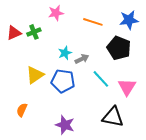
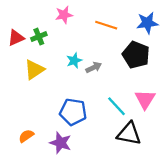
yellow triangle: (35, 75) -> (34, 70), moved
cyan line: (101, 79) -> (116, 106), moved
blue pentagon: (63, 81) -> (73, 112), moved
orange semicircle: (22, 110) -> (26, 136), moved, turned 32
purple star: (65, 125) -> (61, 143), moved

